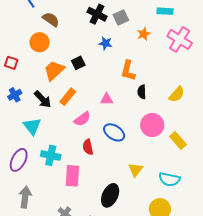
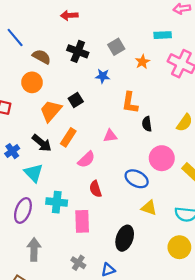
black cross: (97, 14) -> (78, 51), moved
blue cross: (15, 95) -> (12, 151), moved
blue ellipse: (114, 132) -> (137, 179), moved
yellow triangle: (136, 170) -> (149, 208), turned -42

